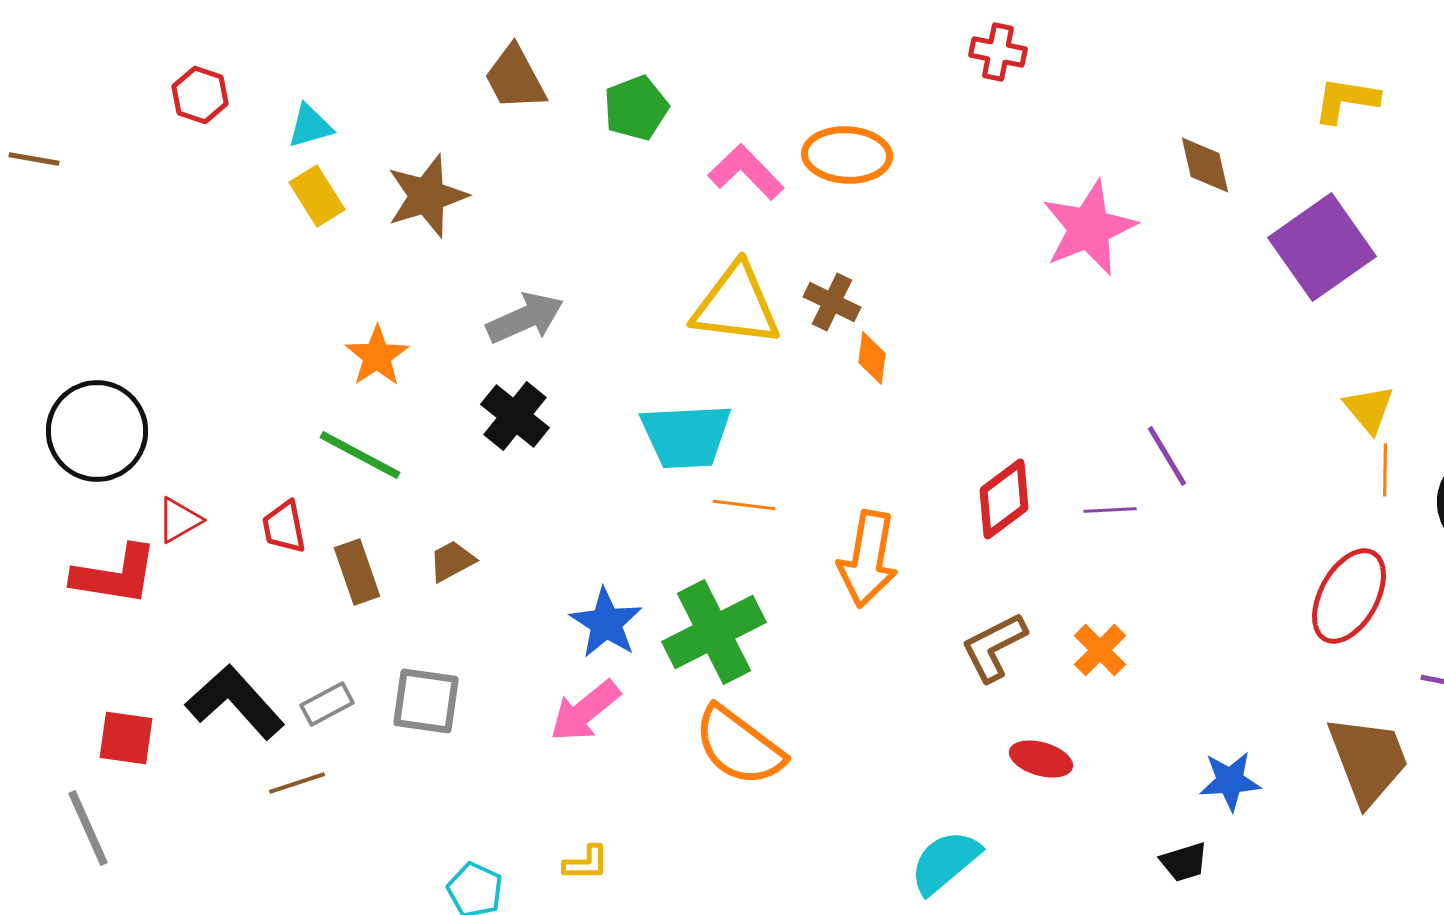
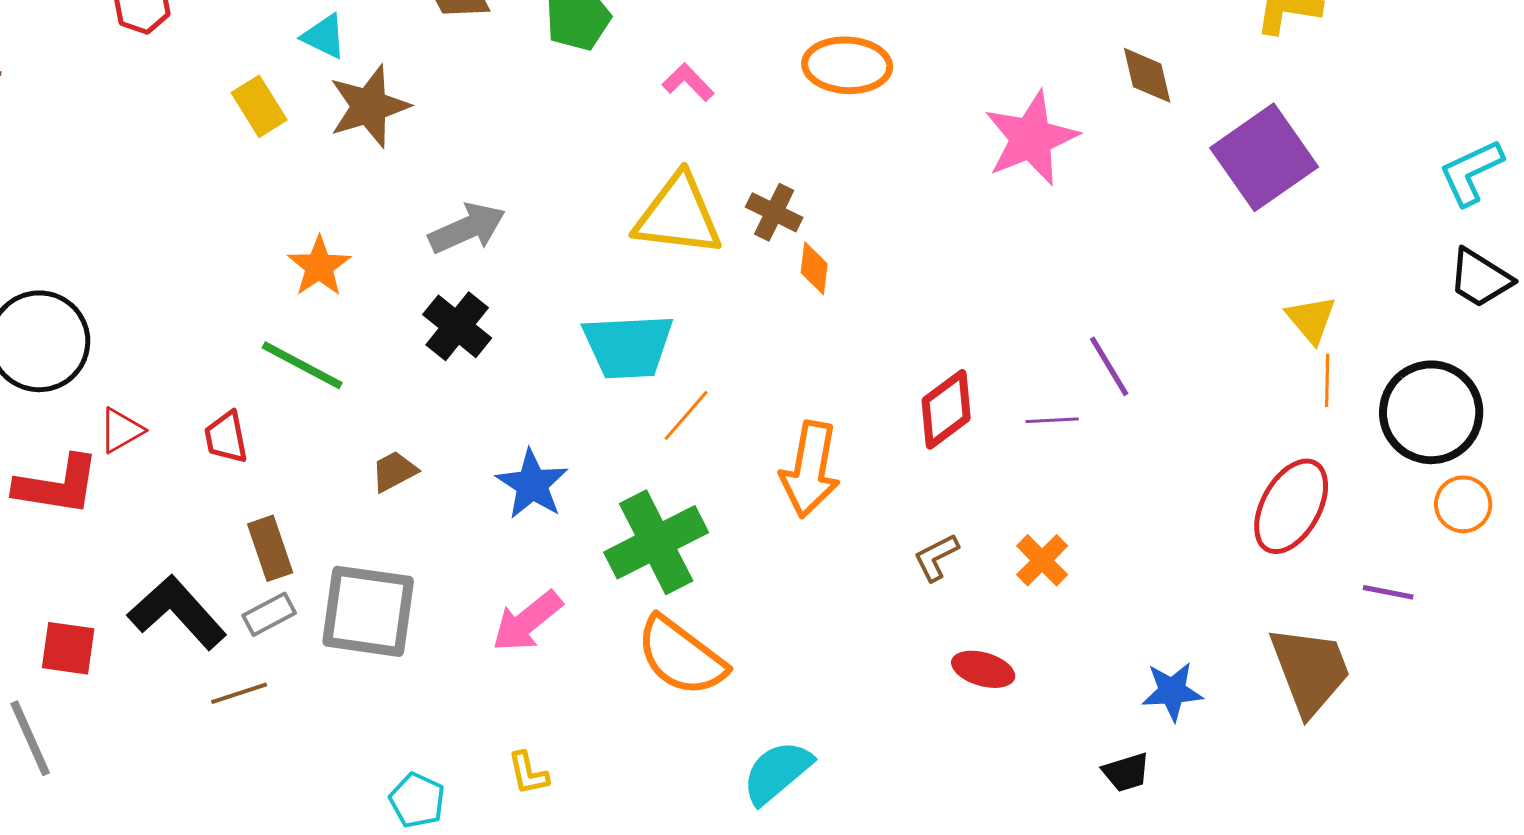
cyan triangle: (310, 126) -> (324, 36), moved, turned 42
orange ellipse: (847, 155) -> (847, 65), moved
pink L-shape: (746, 172) -> (688, 82), size x0.7
orange line: (744, 505) -> (686, 415), turned -56
brown rectangle: (357, 572) -> (270, 548), moved
blue star: (606, 623) -> (532, 484), moved
brown L-shape: (994, 647) -> (936, 557), size x0.7
gray square: (426, 701) -> (368, 611), size x1.4
cyan semicircle: (945, 862) -> (777, 772), moved
yellow L-shape: (586, 863) -> (528, 773), turned 78

